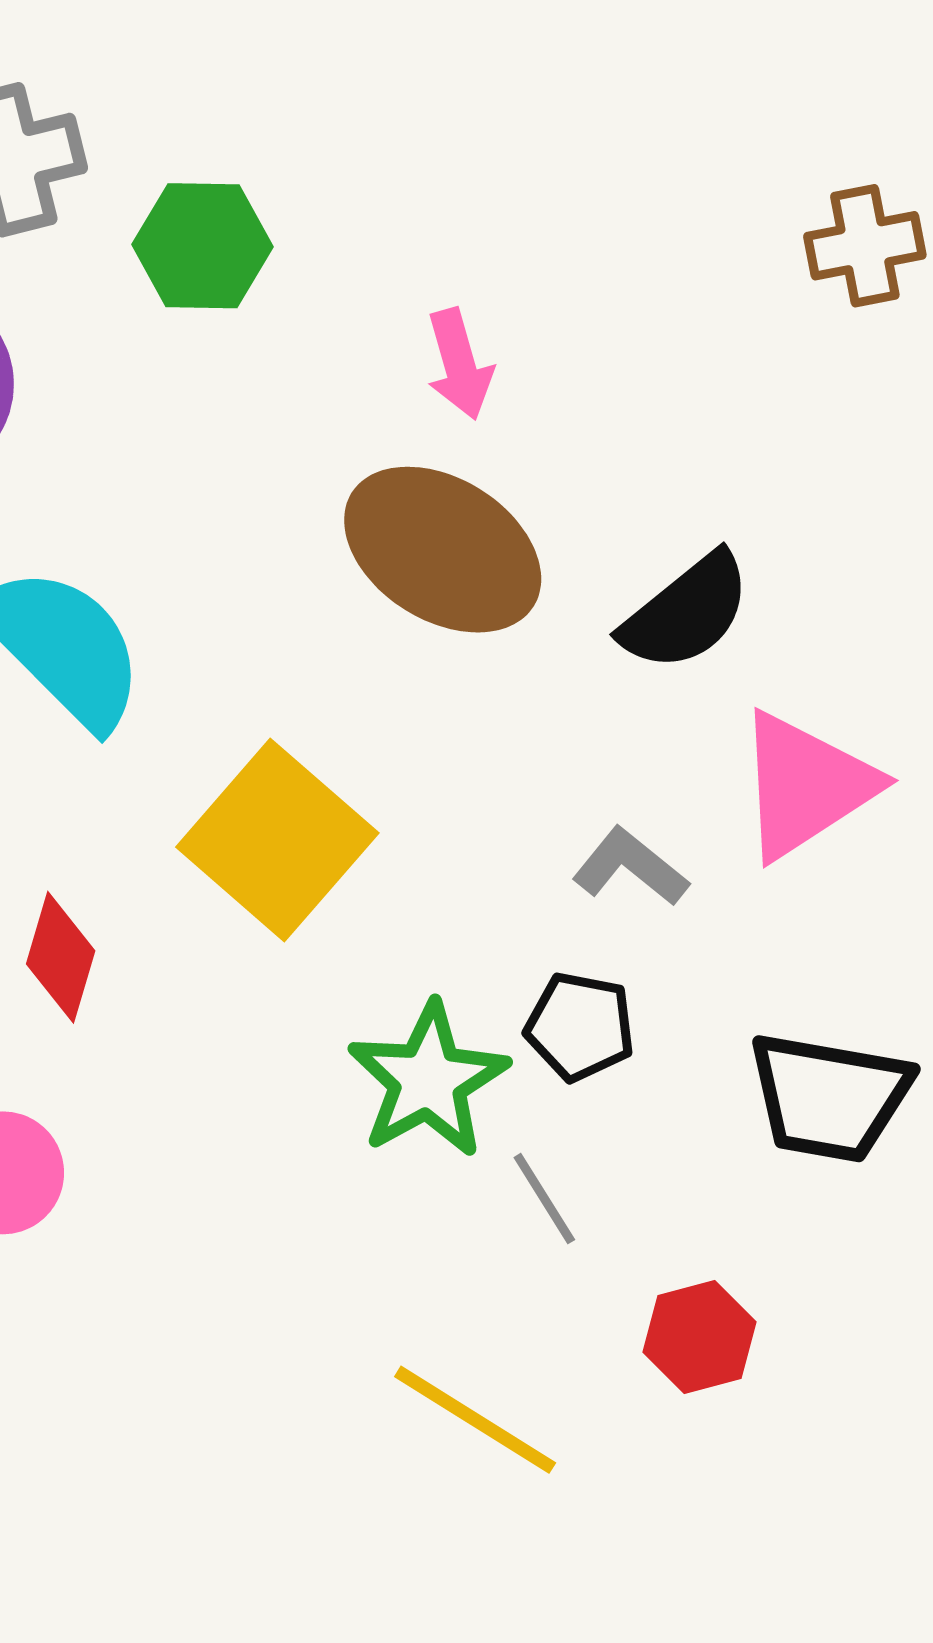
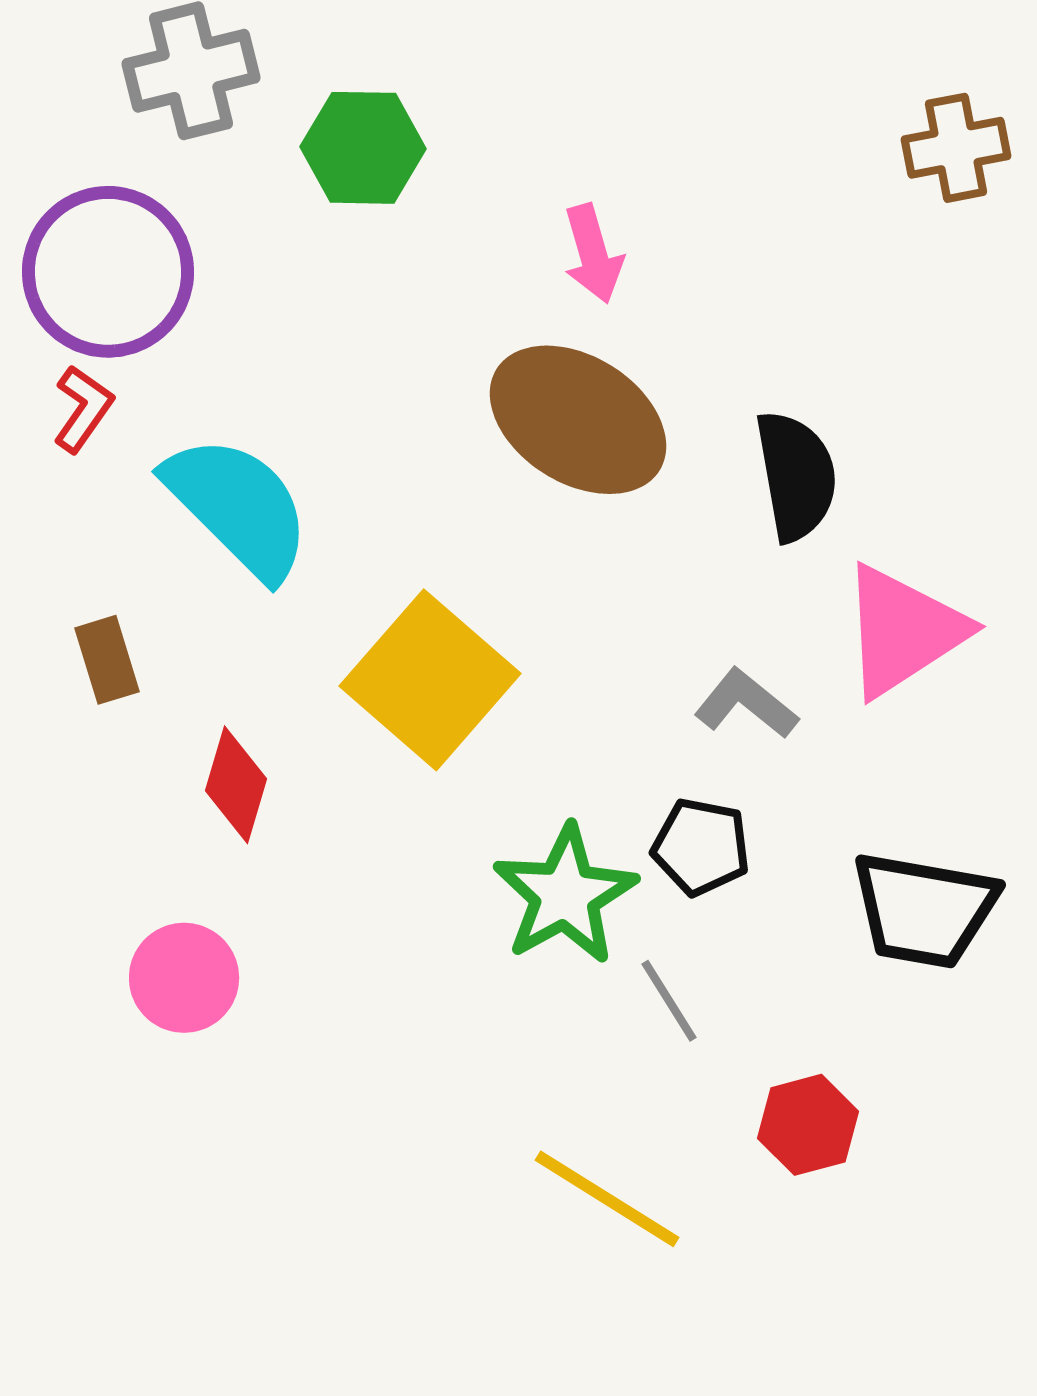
black semicircle: (686, 612) -> (796, 476), turned -61

